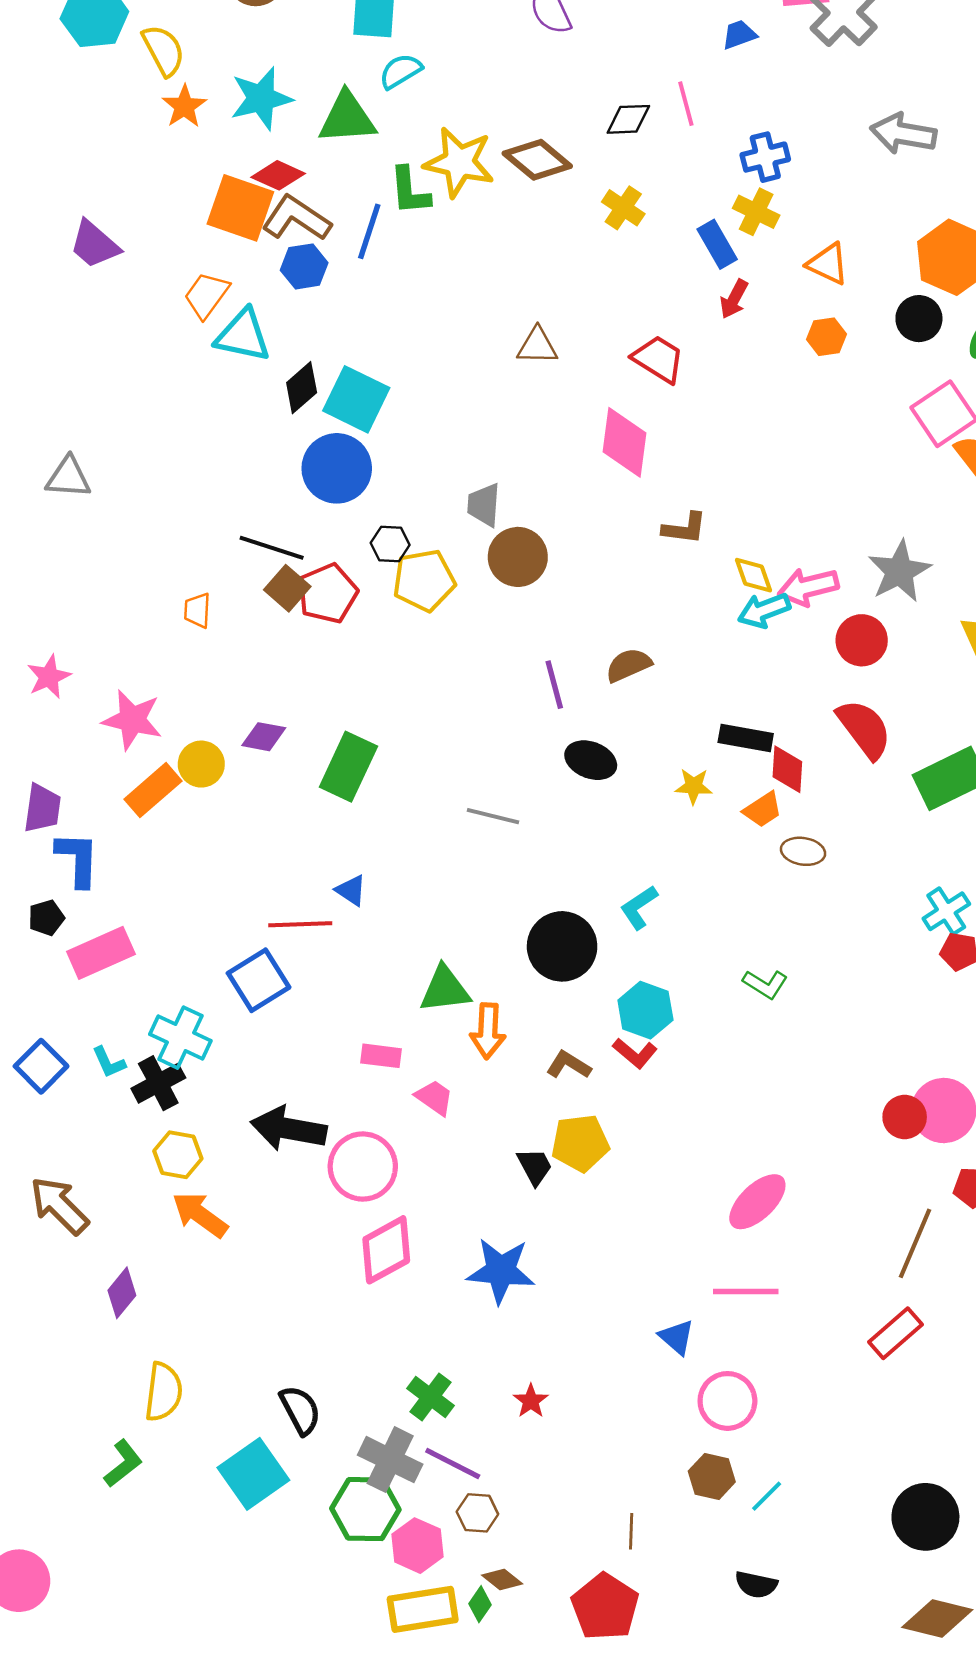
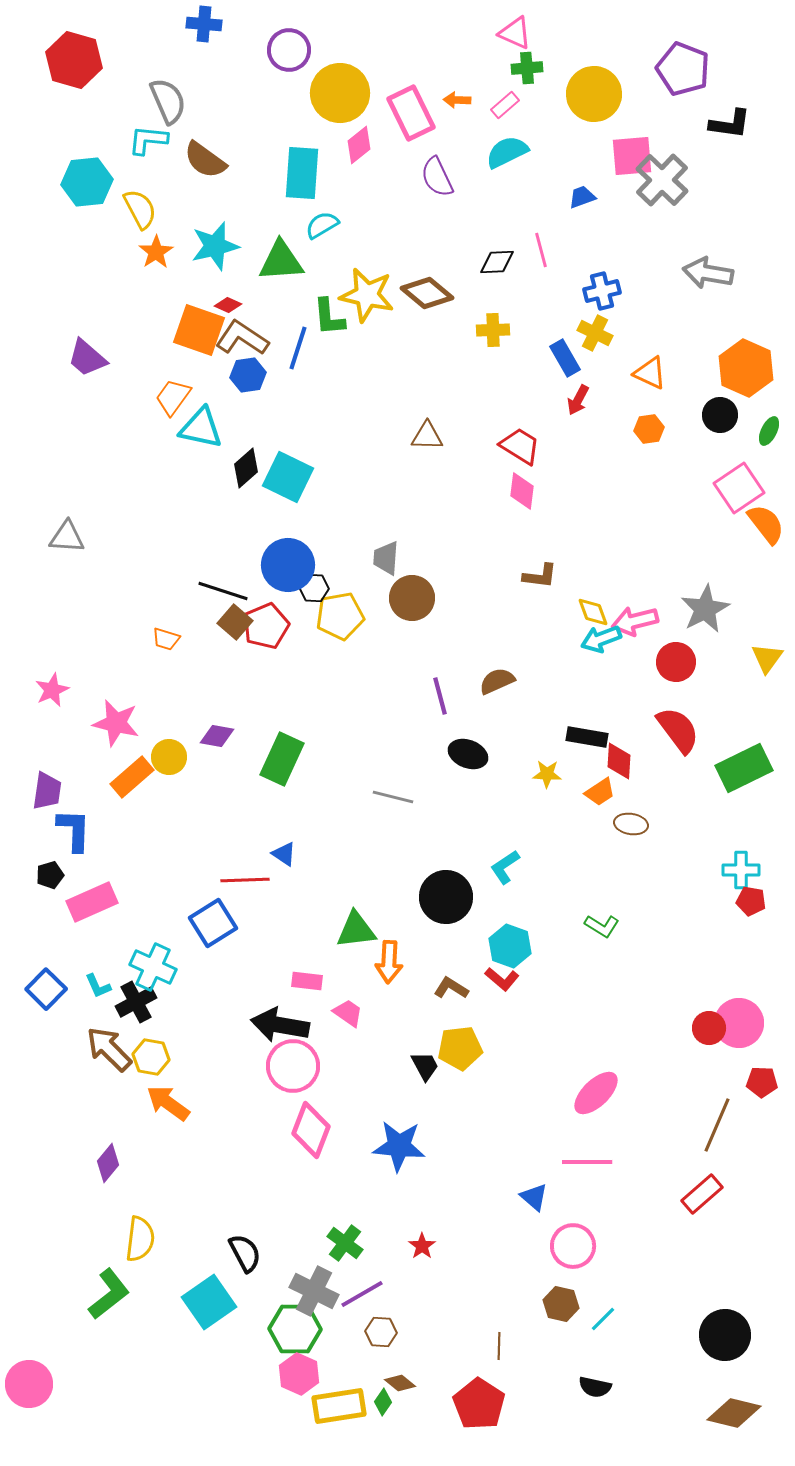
red diamond: (278, 175) -> (228, 305), size x0.7
yellow cross: (623, 208) -> (493, 330), turned -36
pink diamond: (625, 442) -> (522, 491), moved, size x0.7
blue circle: (337, 468) -> (288, 565), moved
orange trapezoid: (197, 610) -> (166, 639), turned -76
cyan cross: (946, 911) -> (741, 870), turned 33
black arrow: (289, 1129) -> (280, 1025), moved
brown arrow: (59, 1206) -> (109, 1049), moved
pink diamond: (386, 1250) -> (311, 1130), turned -40
green L-shape: (123, 1463) -> (109, 1294), size x1.4
purple line: (453, 1463) -> (362, 1294), turned -57
pink hexagon: (417, 1546) -> (299, 1374), moved

